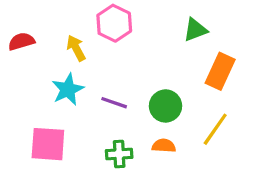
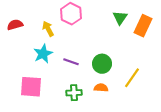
green triangle: (195, 30) -> (120, 18), turned -35
orange rectangle: (220, 71) -> (143, 26), moved

